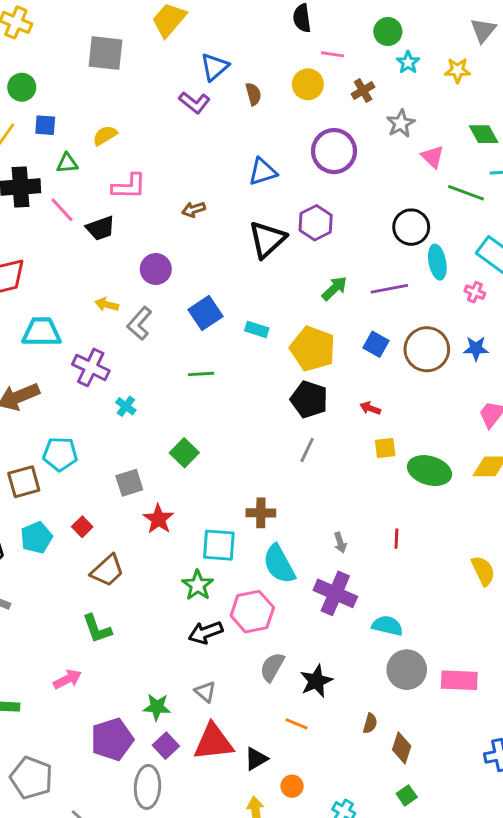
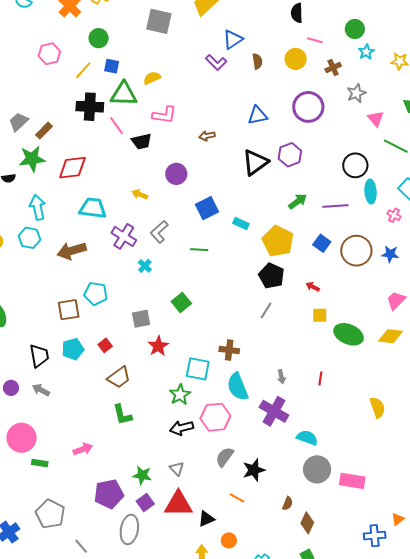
green triangle: (67, 163) -> (124, 94), size x1.8
gray L-shape: (139, 323) -> (159, 232), moved
green L-shape: (97, 629) -> (122, 415), moved

